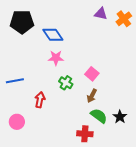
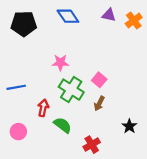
blue diamond: (53, 35) -> (68, 16), moved
green cross: (66, 83) -> (71, 90), size x1.6
green semicircle: (99, 116) -> (63, 125), moved
red cross: (85, 134) -> (92, 145), turned -35

